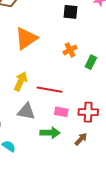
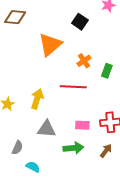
black square: (70, 12) -> (80, 22), turned 35
orange triangle: (26, 38) -> (50, 45), moved
red line: (50, 90) -> (73, 87), moved

